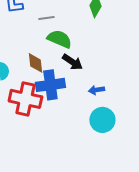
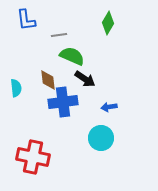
red cross: (25, 99) -> (33, 157), moved
cyan circle: (102, 120) -> (101, 138), moved

